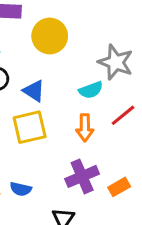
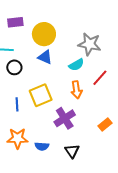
blue triangle: (34, 91) -> (45, 57), moved
purple cross: (82, 176) -> (65, 118), moved
blue semicircle: (21, 189) -> (42, 146), moved

